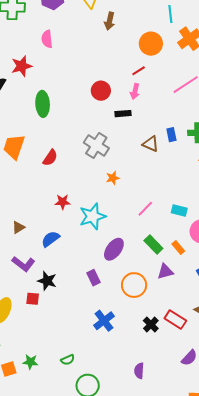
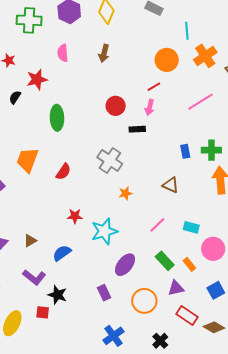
brown arrow: (110, 21) -> (104, 53), moved
brown triangle: (151, 144) -> (171, 185), moved
red rectangle: (175, 320) -> (187, 315), moved

